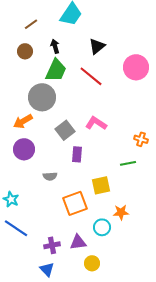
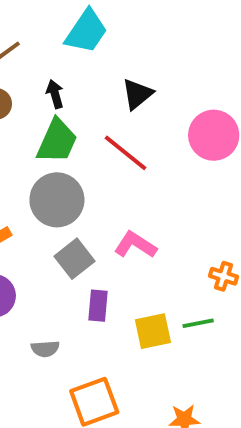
gray circle: (42, 97) -> (57, 200), moved
yellow square: (101, 185) -> (153, 331), moved

